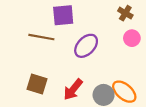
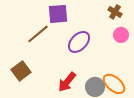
brown line: (41, 37) -> (38, 34), turned -50
brown square: (37, 84) -> (21, 71), moved, turned 36

